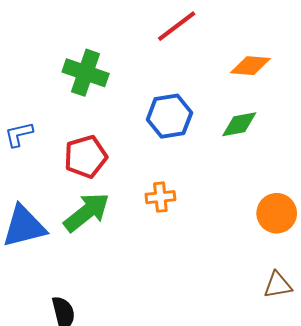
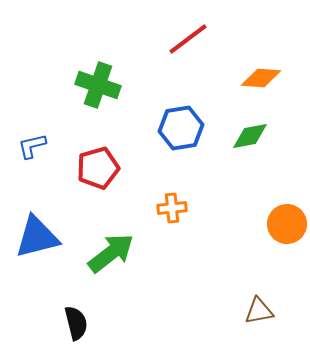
green arrow: (87, 212) -> (111, 253), moved
brown triangle: (278, 285) -> (259, 311), moved

